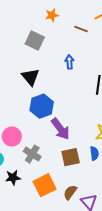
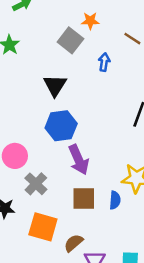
orange star: (52, 15) -> (90, 21), moved
blue arrow: (69, 62) -> (104, 62), moved
orange square: (45, 185) -> (43, 227), turned 30

